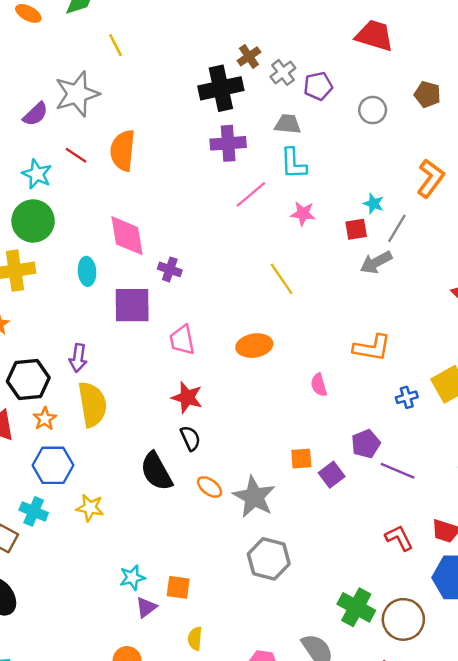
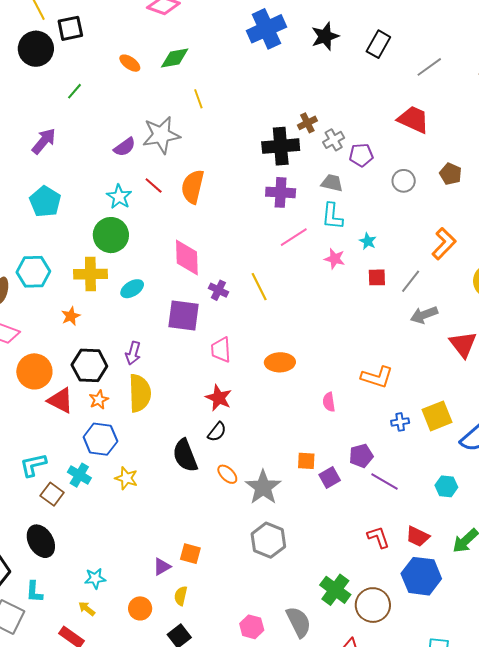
cyan star: (374, 204) -> (368, 241), moved
gray arrow: (376, 262) -> (424, 315), moved
cyan ellipse: (87, 271) -> (132, 289), moved, turned 55
yellow line: (282, 279) -> (259, 287), moved
black semicircle: (190, 438) -> (217, 432), turned 55
cyan star: (132, 578) -> (95, 578), moved
yellow semicircle: (195, 639) -> (181, 596), moved

